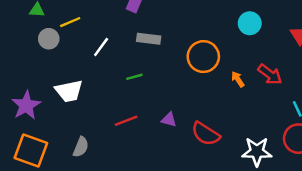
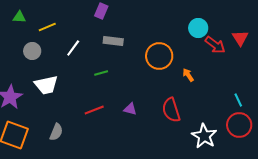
gray circle: (49, 39) -> (32, 51), moved
red arrow: (270, 74) -> (215, 45), moved
red semicircle: (206, 134) -> (171, 110), moved, turned 40
white star: (257, 152) -> (204, 136), turned 30

